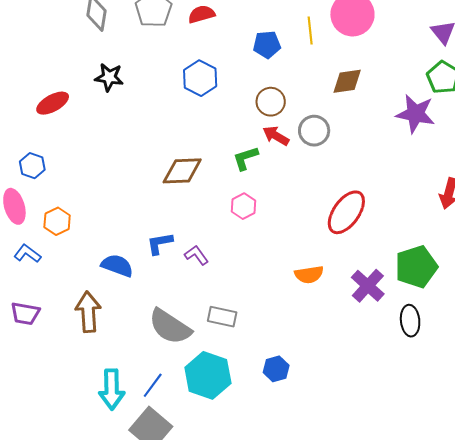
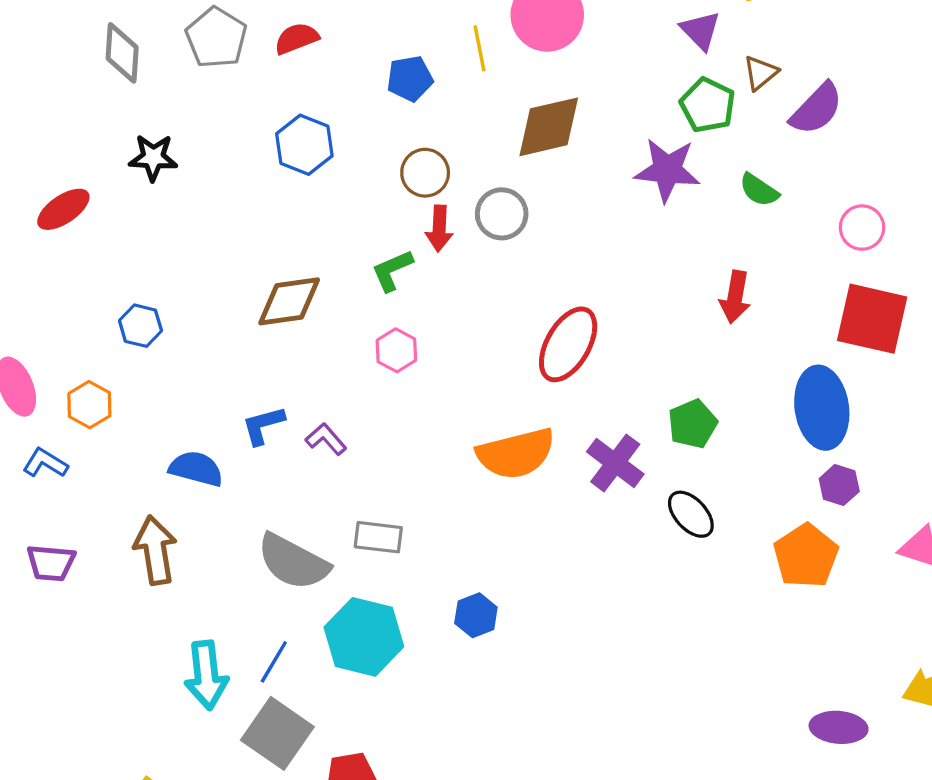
brown diamond: (347, 81) -> (549, 127), size x1.4
red arrow: (276, 136) -> (439, 228), turned -112
blue hexagon: (32, 166) -> (140, 326), moved
green pentagon: (416, 267) -> (693, 424), size x0.7
orange semicircle: (309, 275) -> (516, 454), size x1.6
black ellipse: (410, 321) -> (691, 514), turned -32

